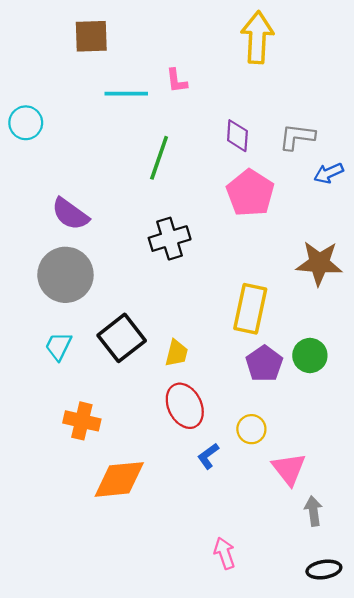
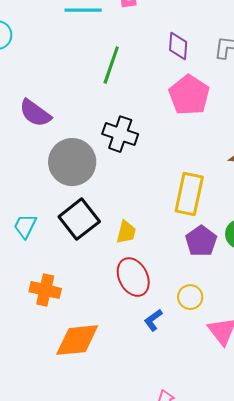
black cross: (170, 239) -> (120, 134), turned 36
gray circle: (65, 275) -> (72, 162), moved

